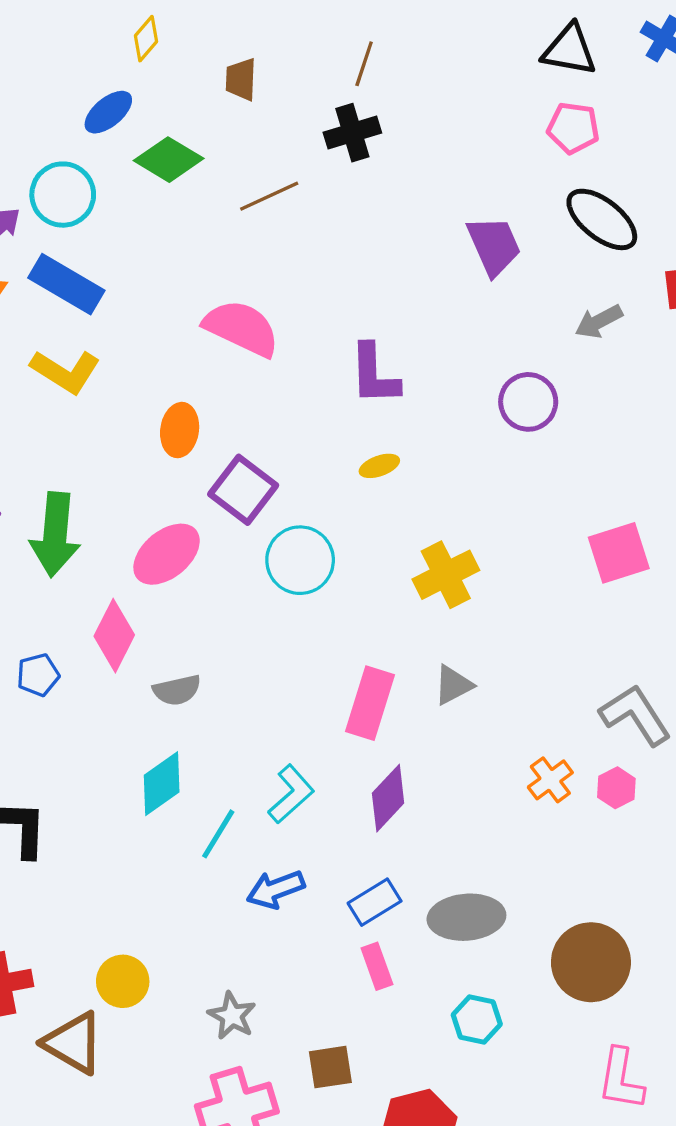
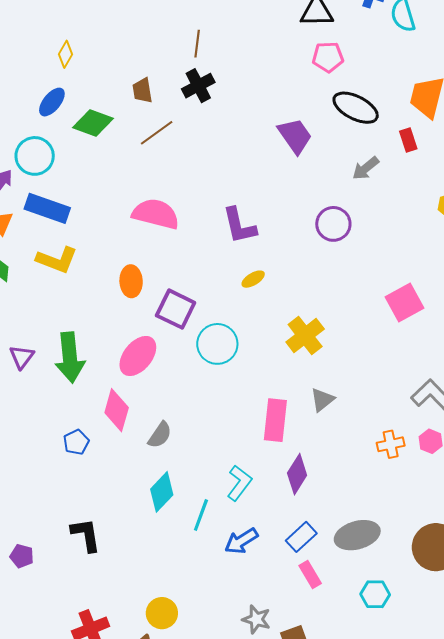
brown trapezoid: (241, 79) -> (142, 90), moved
gray semicircle: (177, 690) -> (160, 435), turned -32
orange cross: (550, 780) -> (391, 444), turned 36
gray star: (232, 1016) -> (256, 619), moved

